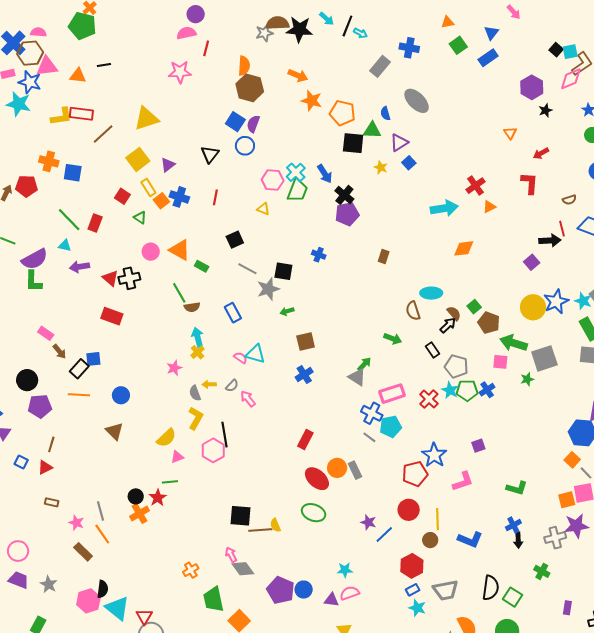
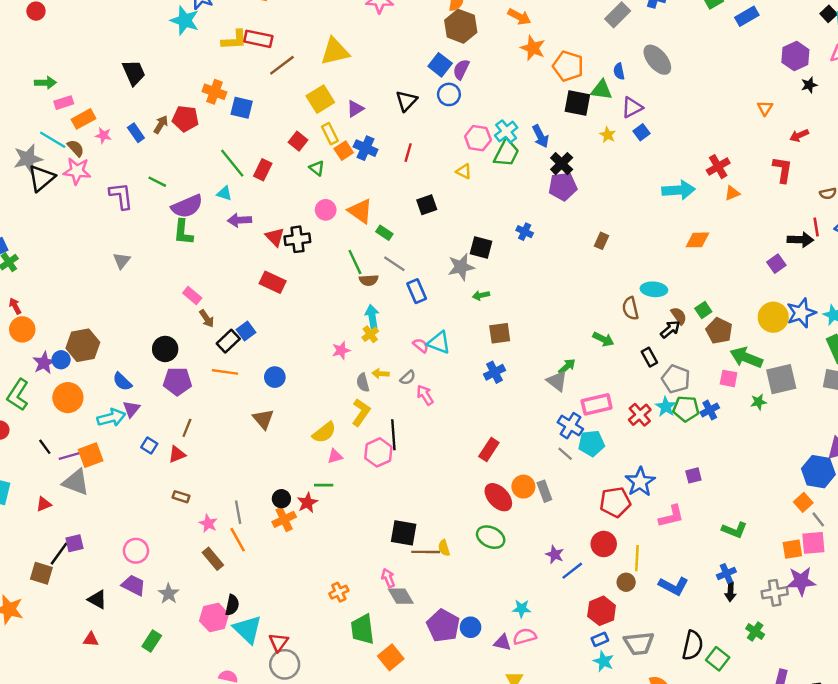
gray line: (247, 269) -> (394, 264), moved
blue square: (93, 359) -> (246, 331), turned -35

